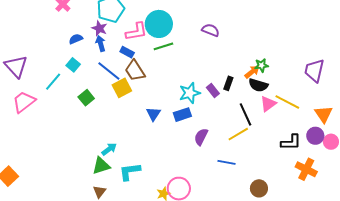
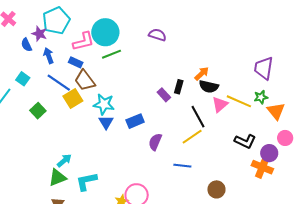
purple star: (99, 28) -> (39, 34), moved
blue semicircle: (76, 39) -> (26, 45), moved, turned -88
green star: (261, 65) -> (261, 97), moved
cyan star: (190, 93) -> (104, 104), moved, turned 30
purple circle: (315, 136) -> (269, 153), moved
black L-shape: (291, 142) -> (245, 141), turned 30

